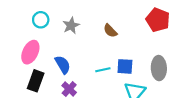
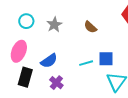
blue semicircle: (63, 65) -> (49, 61), turned 90

